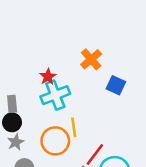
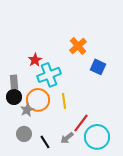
red star: (48, 77) -> (35, 60), moved
orange circle: (55, 141) -> (38, 100), moved
gray star: (16, 142) -> (27, 110), moved

